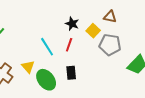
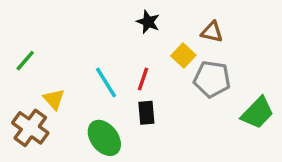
black star: (72, 24) -> (148, 22), moved
yellow triangle: (28, 67) -> (54, 99), moved
black rectangle: (71, 73) -> (146, 113), moved

